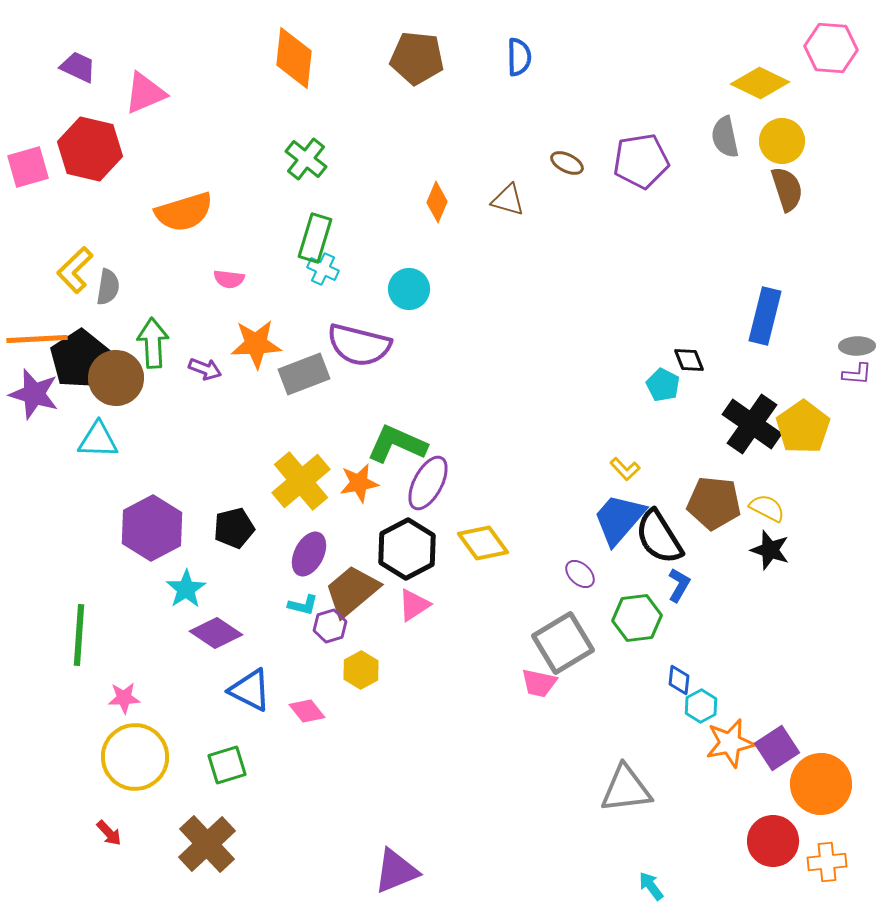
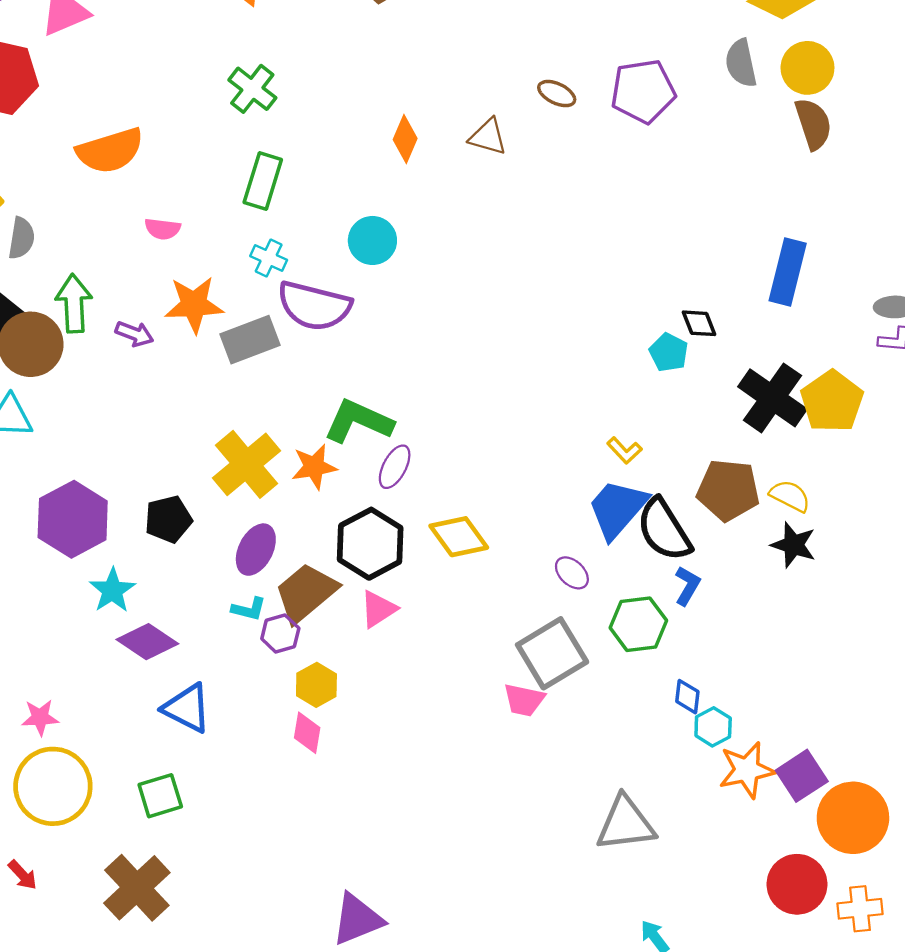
cyan cross: (323, 269) -> (269, 258), moved
purple ellipse: (428, 483) -> (395, 467), size x0.7
pink diamond: (307, 711) -> (307, 733), moved, turned 48

